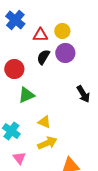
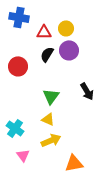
blue cross: (15, 20) -> (19, 17), turned -30
green triangle: (26, 95) -> (51, 96), moved, turned -30

